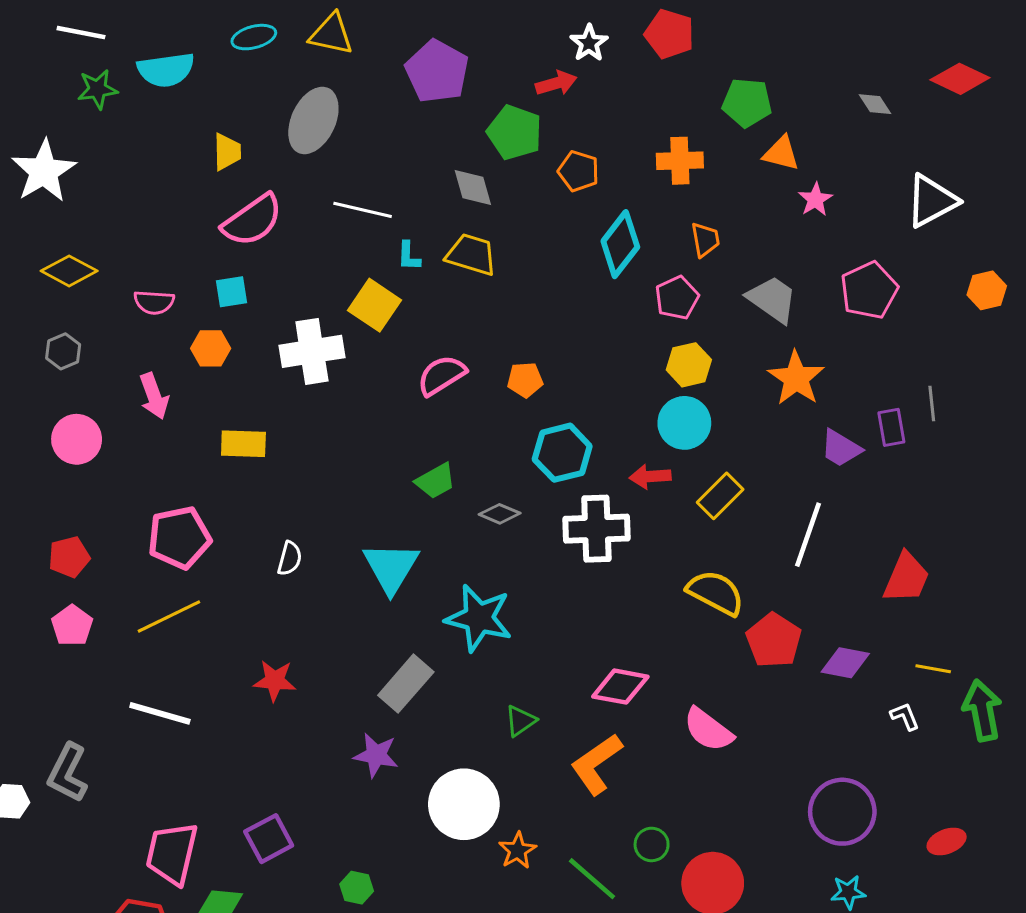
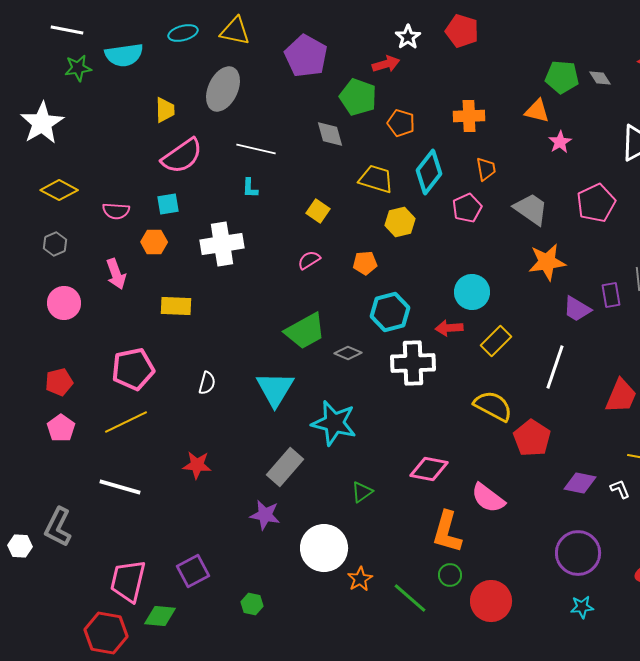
green pentagon: (747, 103) -> (562, 77), moved
yellow trapezoid: (471, 255) -> (376, 179), moved
cyan L-shape: (409, 256) -> (250, 188), moved
yellow square: (375, 305) -> (318, 211), moved, size x0.7
yellow hexagon: (689, 365) -> (400, 222), moved
pink semicircle: (442, 375) -> (309, 260), size x0.7
orange star: (796, 378) -> (547, 262), turned 30
green trapezoid: (436, 481) -> (305, 331), size x1.5
purple diamond: (845, 663) -> (580, 483), moved
orange L-shape: (596, 764) -> (447, 532), moved, turned -39

